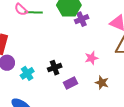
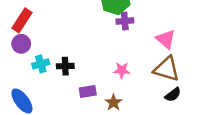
black cross: (55, 68) -> (65, 66), moved
brown star: (102, 83) -> (114, 103), moved

